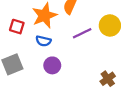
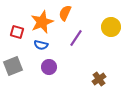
yellow circle: (110, 25) -> (111, 27), moved
purple line: (82, 33) -> (76, 38), turned -30

